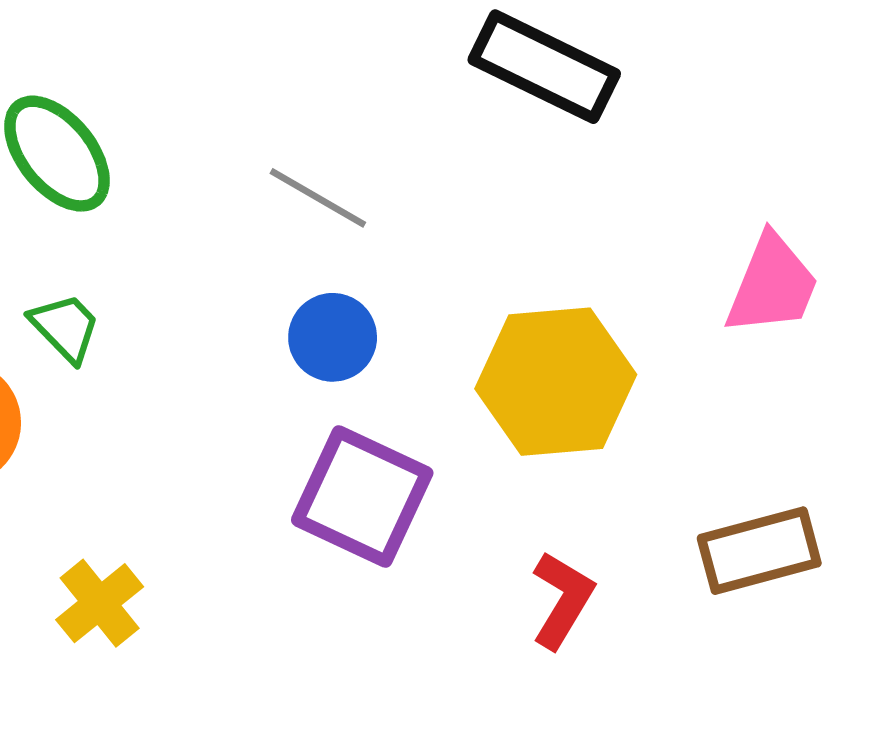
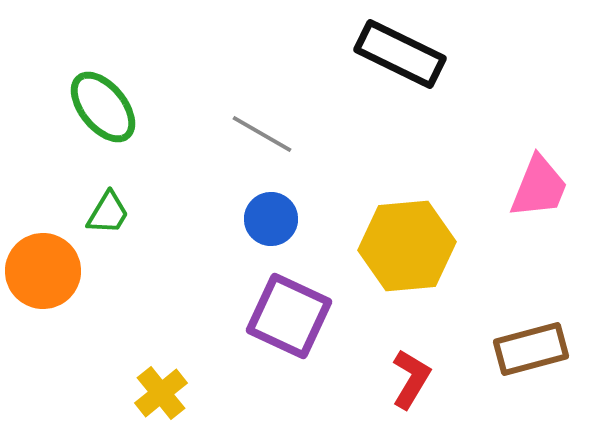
green trapezoid: (65, 328) -> (108, 213), turned 75
yellow cross: (100, 603) -> (161, 393), moved

